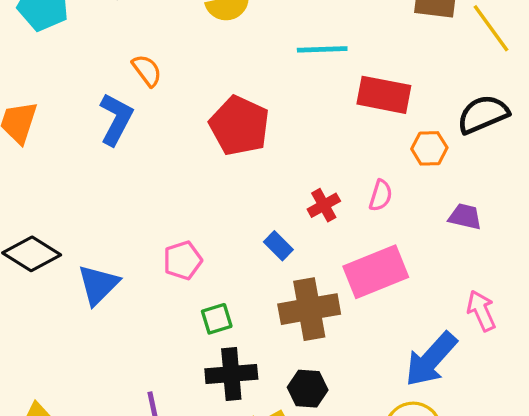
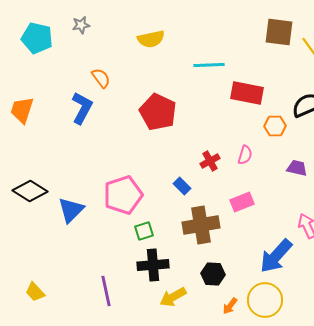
pink pentagon: (183, 260) -> (123, 195), size x1.6
pink rectangle: (376, 272) -> (242, 202), size x0.6
black hexagon: (308, 389) -> (213, 274), moved

